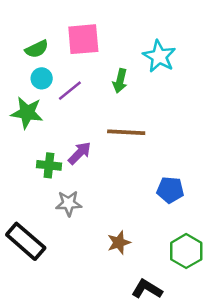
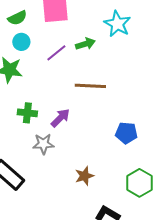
green arrow: (120, 81) -> (85, 44), turned -120
purple line: (70, 91) -> (56, 53), moved
purple arrow: (80, 153) -> (60, 118), moved

